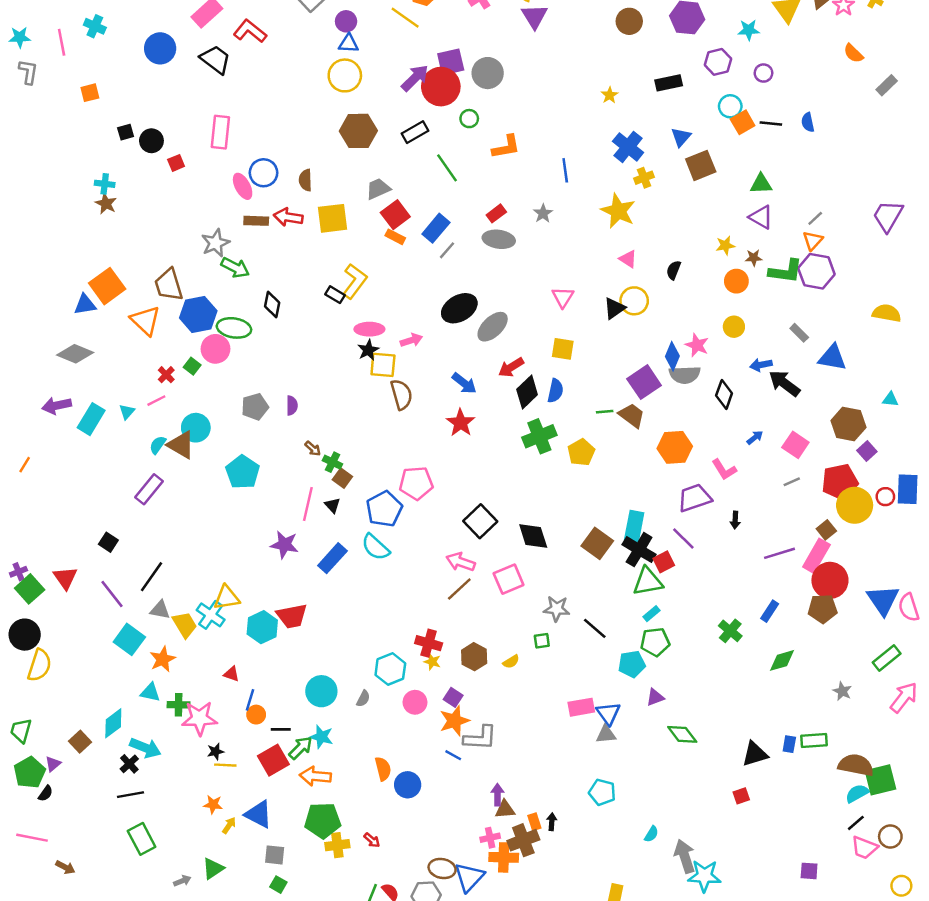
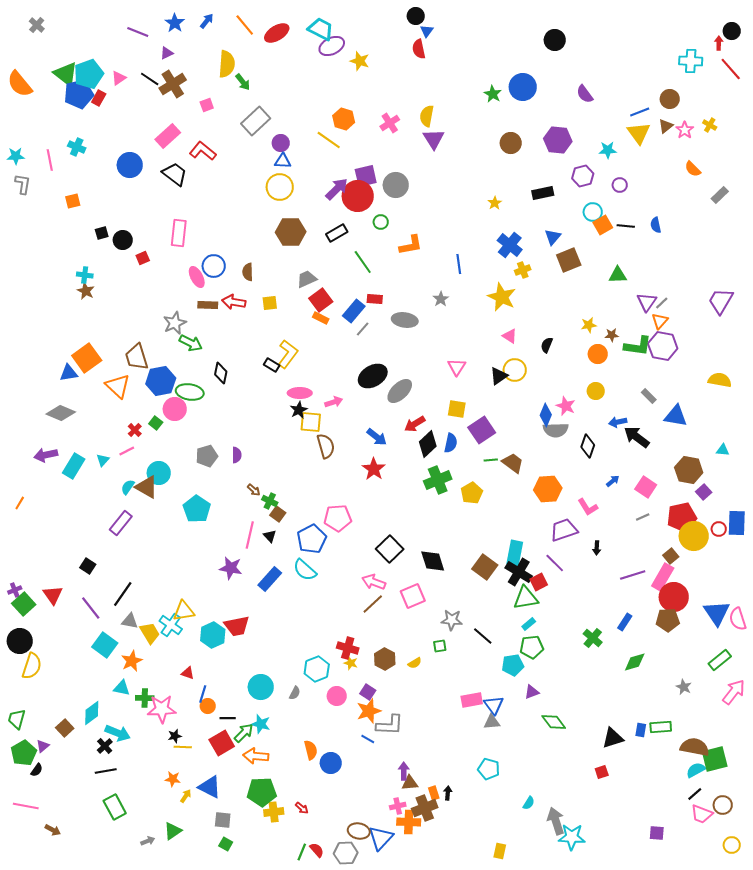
red rectangle: (496, 213) -> (375, 299), moved, turned 42
purple triangle: (761, 217) -> (647, 302), moved, turned 35
yellow square: (332, 218) -> (270, 303), size x0.6
purple square: (644, 382) -> (482, 430), moved

